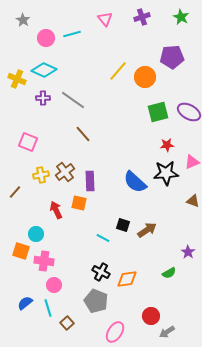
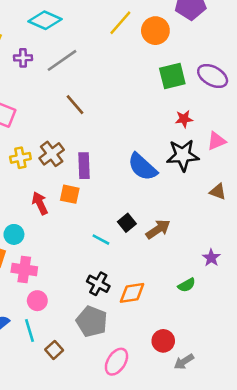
cyan diamond: (44, 70) -> (45, 20), moved
gray line: (73, 100) -> (62, 60), turned -70
black square: (123, 225) -> (127, 223), turned 32

